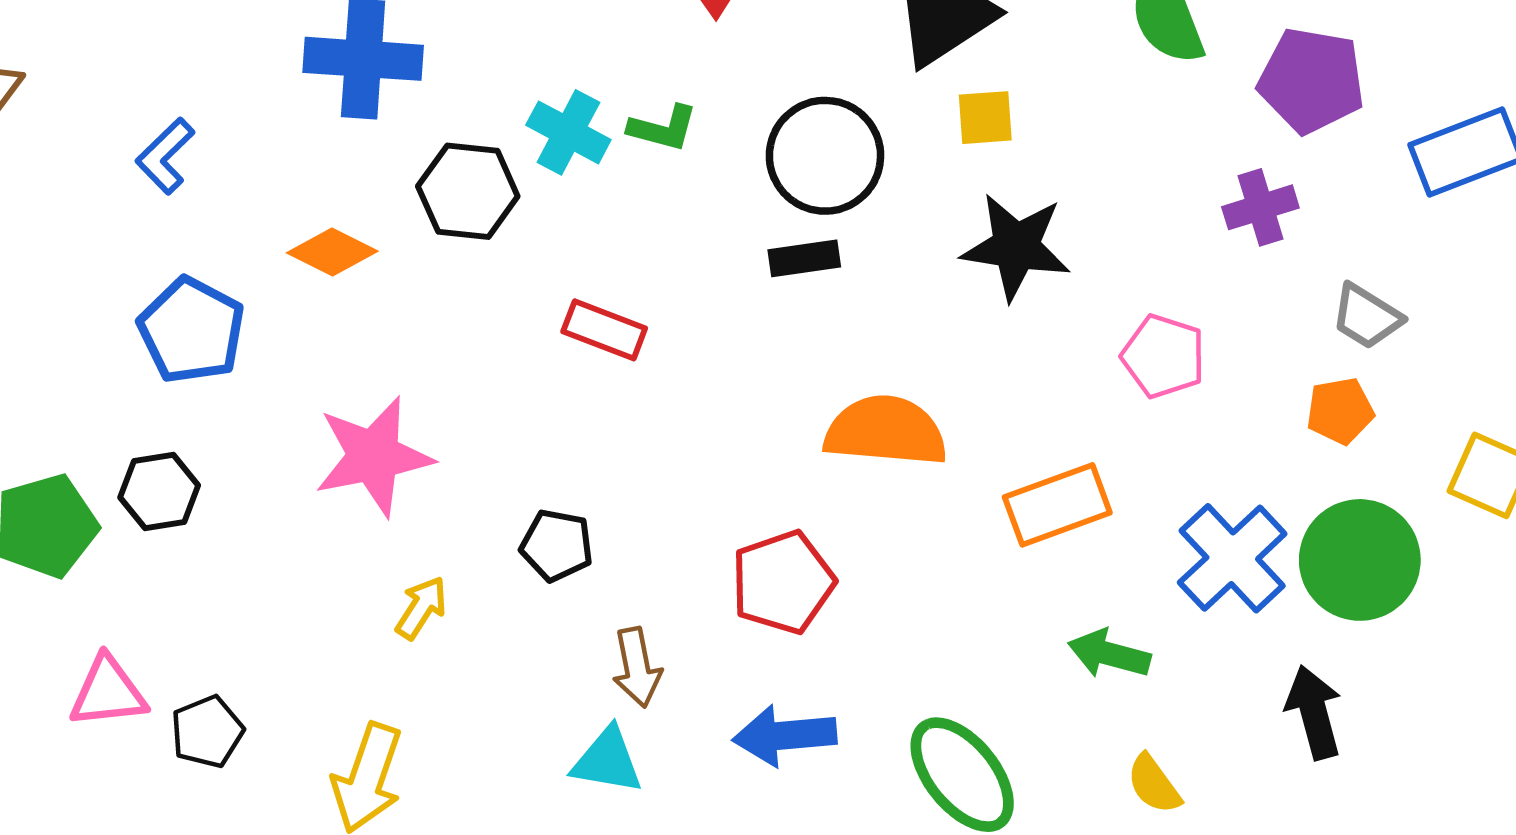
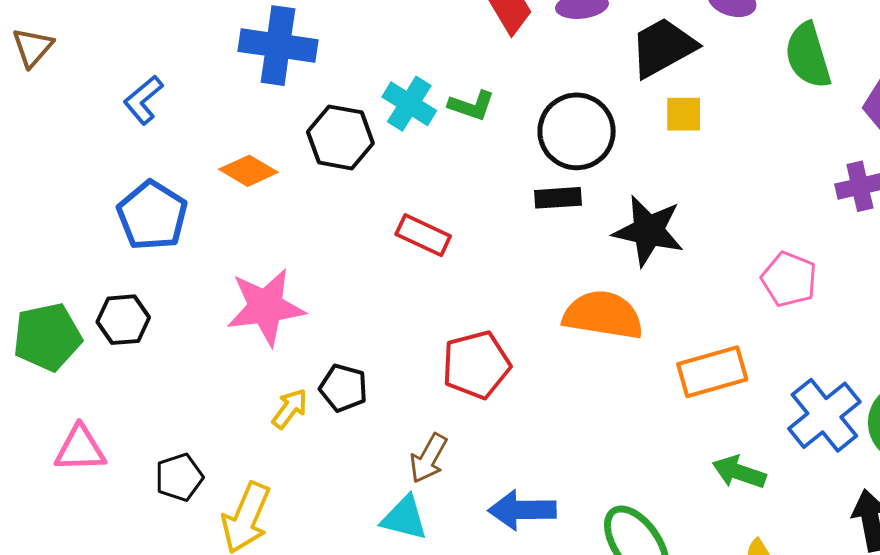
black star: (1016, 247) -> (648, 231), moved
black pentagon: (557, 545) -> (343, 388), moved
red pentagon: (783, 582) -> (476, 365), moved
brown arrow: (637, 667) -> (428, 458), turned 36
black pentagon: (207, 732) -> (179, 477), moved

